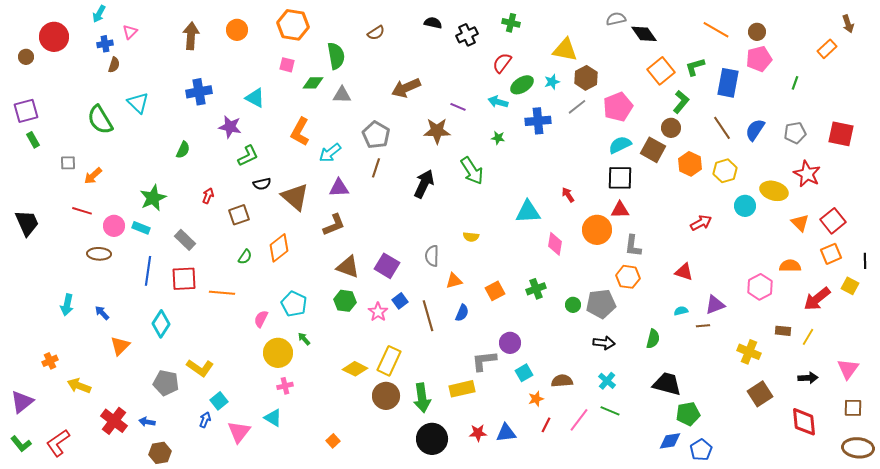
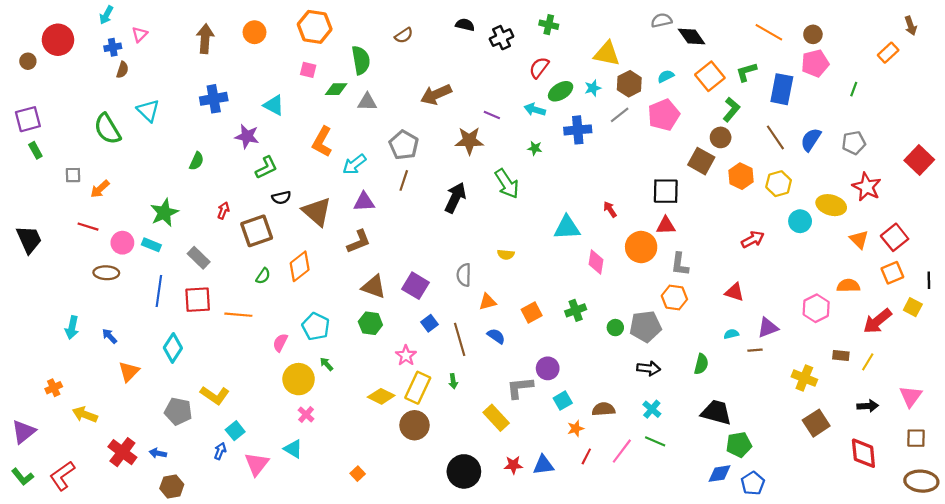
red square: (841, 134) -> (919, 160), moved, turned 32
cyan semicircle: (620, 145) -> (666, 76), moved, size x0.7
brown square: (239, 215) -> (257, 231), size x1.4
pink star: (378, 312) -> (406, 355), moved
blue semicircle: (462, 313) -> (496, 336), turned -78
pink cross: (285, 386) -> (306, 415), turned -35
yellow rectangle: (462, 389) -> (496, 418), turned 60
green arrow: (422, 398) -> (453, 381), moved, size x0.5

